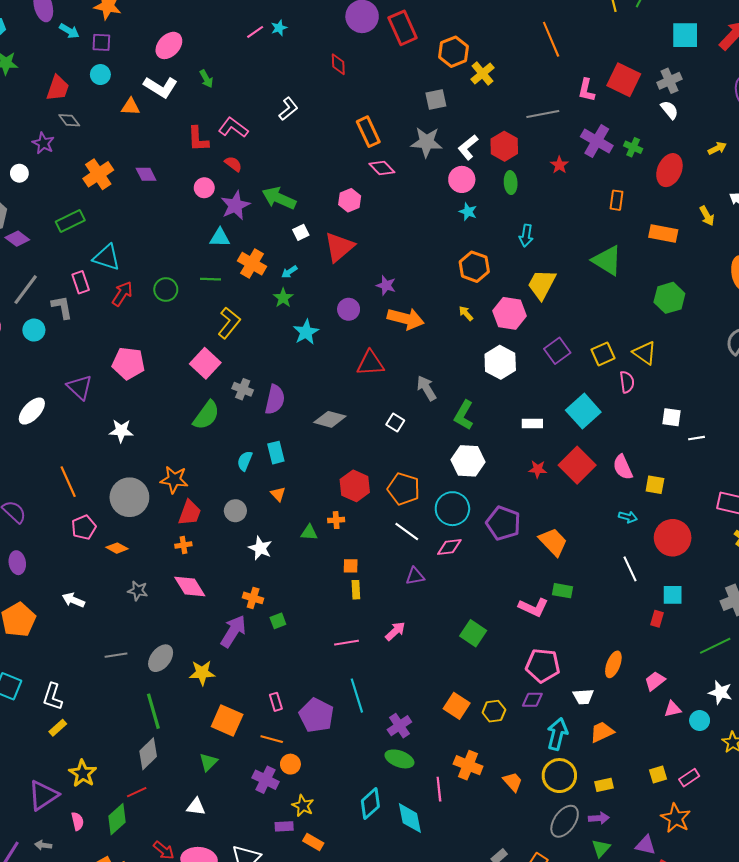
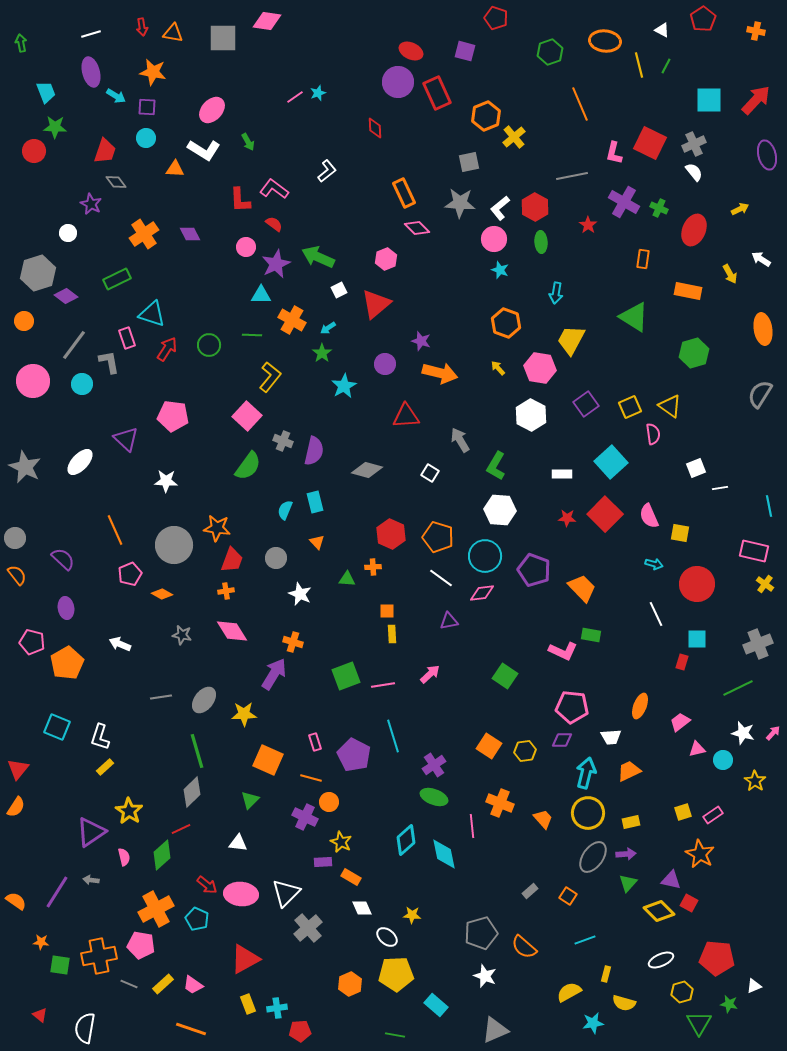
white square: (672, 417) -> (696, 468), turned -30
green square: (278, 621) -> (346, 676), moved, size x1.8

